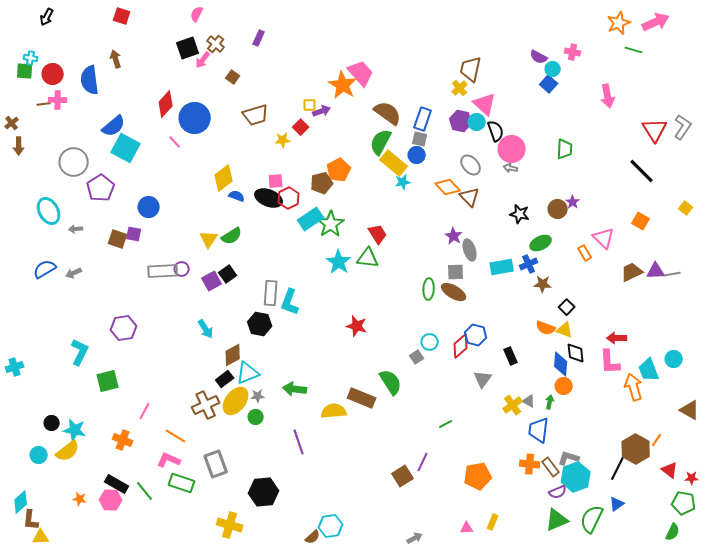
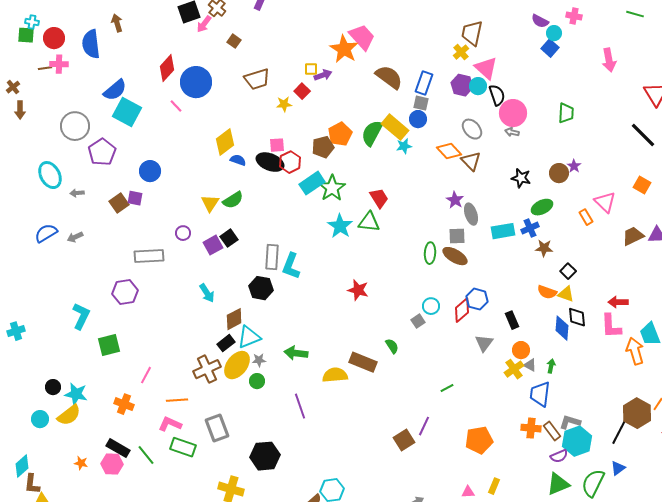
green semicircle: (381, 142) -> (372, 133), moved
brown square: (118, 239) -> (119, 203), turned 36
gray rectangle: (163, 271) -> (149, 256), moved
green semicircle: (391, 382) -> (392, 346), size x0.6
orange circle: (564, 386) -> (521, 350), moved
orange line: (176, 436) -> (177, 400), turned -35

